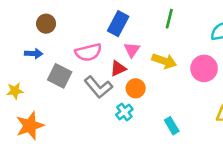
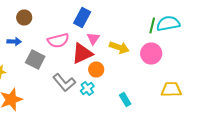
green line: (169, 19) -> (152, 26), moved
red triangle: (118, 68) -> (82, 54), size x1.6
gray L-shape: (98, 87) -> (64, 82), moved

